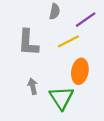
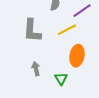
green triangle: (61, 98) -> (61, 79), size x0.6

